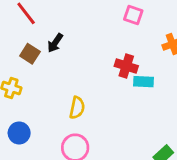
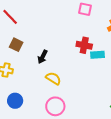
black arrow: (55, 43) -> (43, 57), moved
yellow semicircle: (77, 108) -> (53, 78), turned -63

